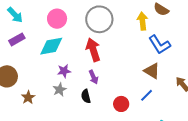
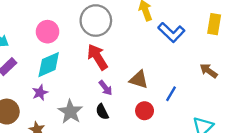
purple star: (64, 71) -> (40, 93), moved
brown triangle: (152, 71) -> (139, 80), moved
gray star: (60, 90) -> (70, 112), size x1.5

